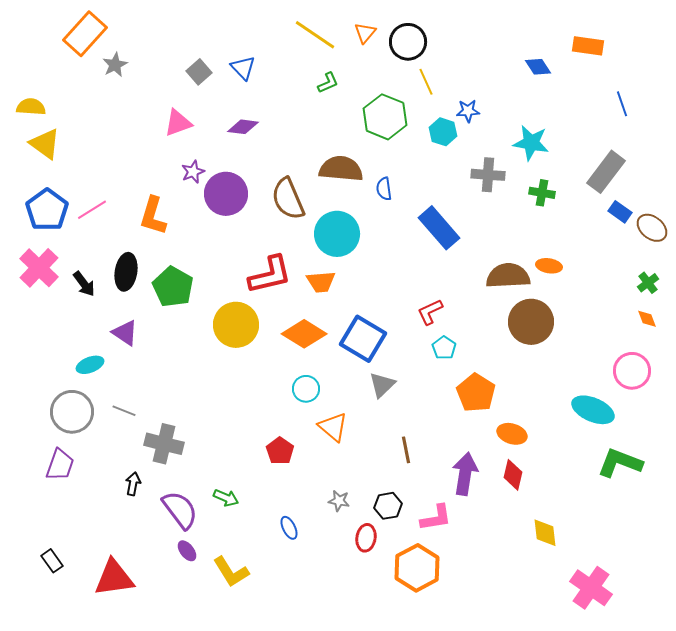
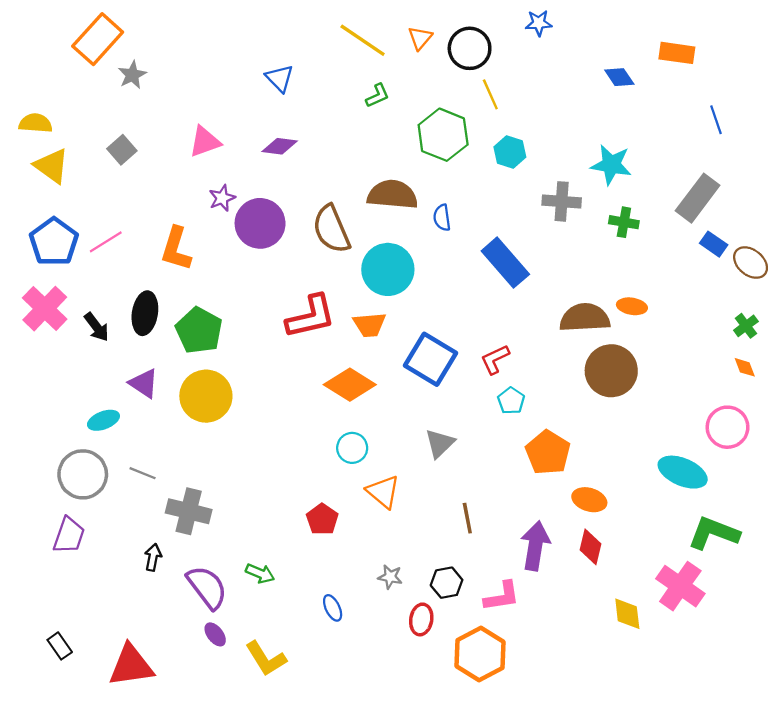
gray square: (199, 72) -> (122, 150), moved
blue star: (468, 111) -> (539, 23), moved
yellow circle: (236, 325) -> (206, 396), moved
blue square: (363, 339) -> (430, 359), moved
pink cross: (591, 588) -> (680, 586), moved

